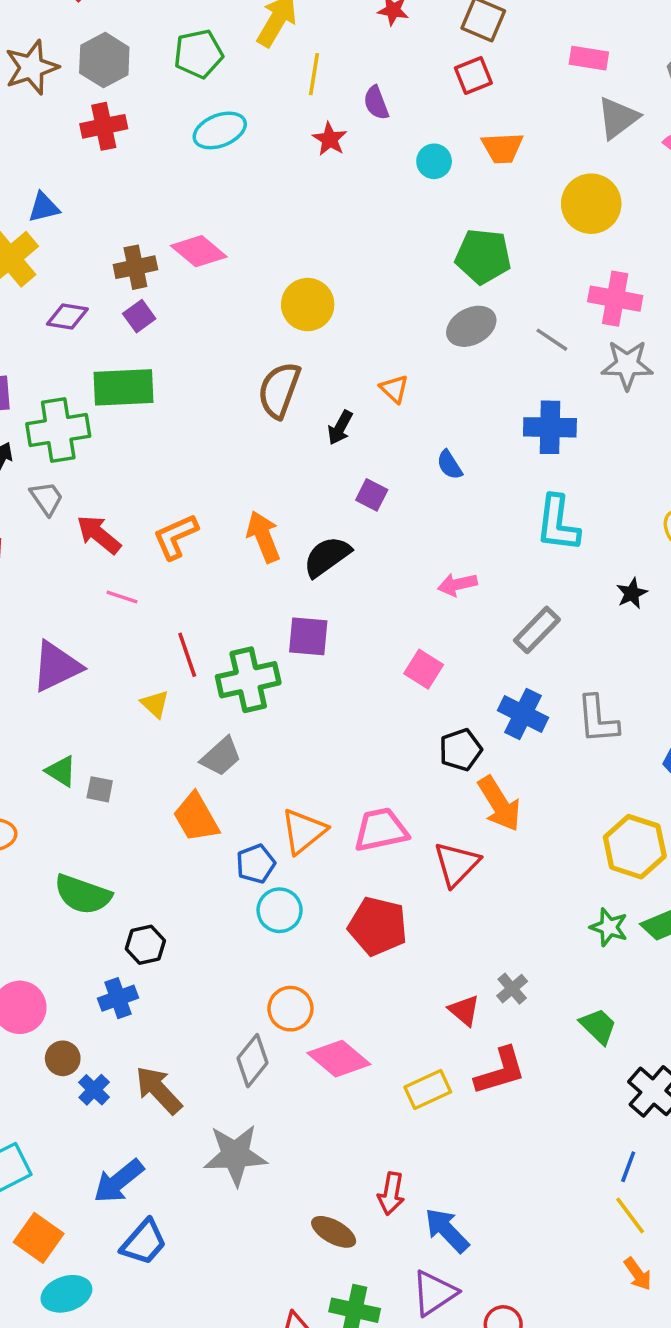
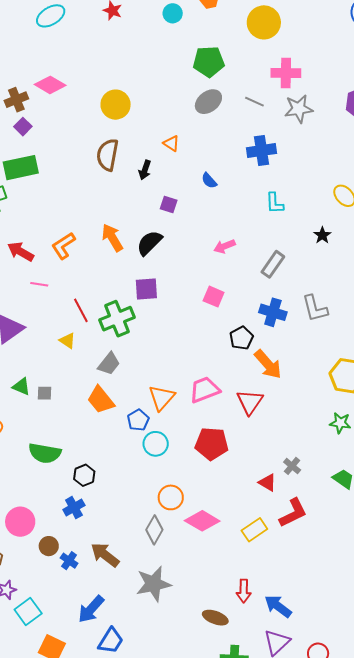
cyan L-shape: (558, 523) -> (275, 203), size x0.7

